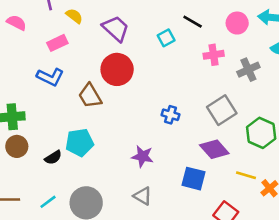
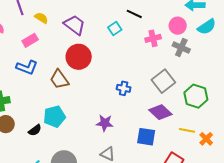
pink circle: (237, 23) -> (178, 26), moved
gray cross: (248, 70) -> (181, 48), turned -36

